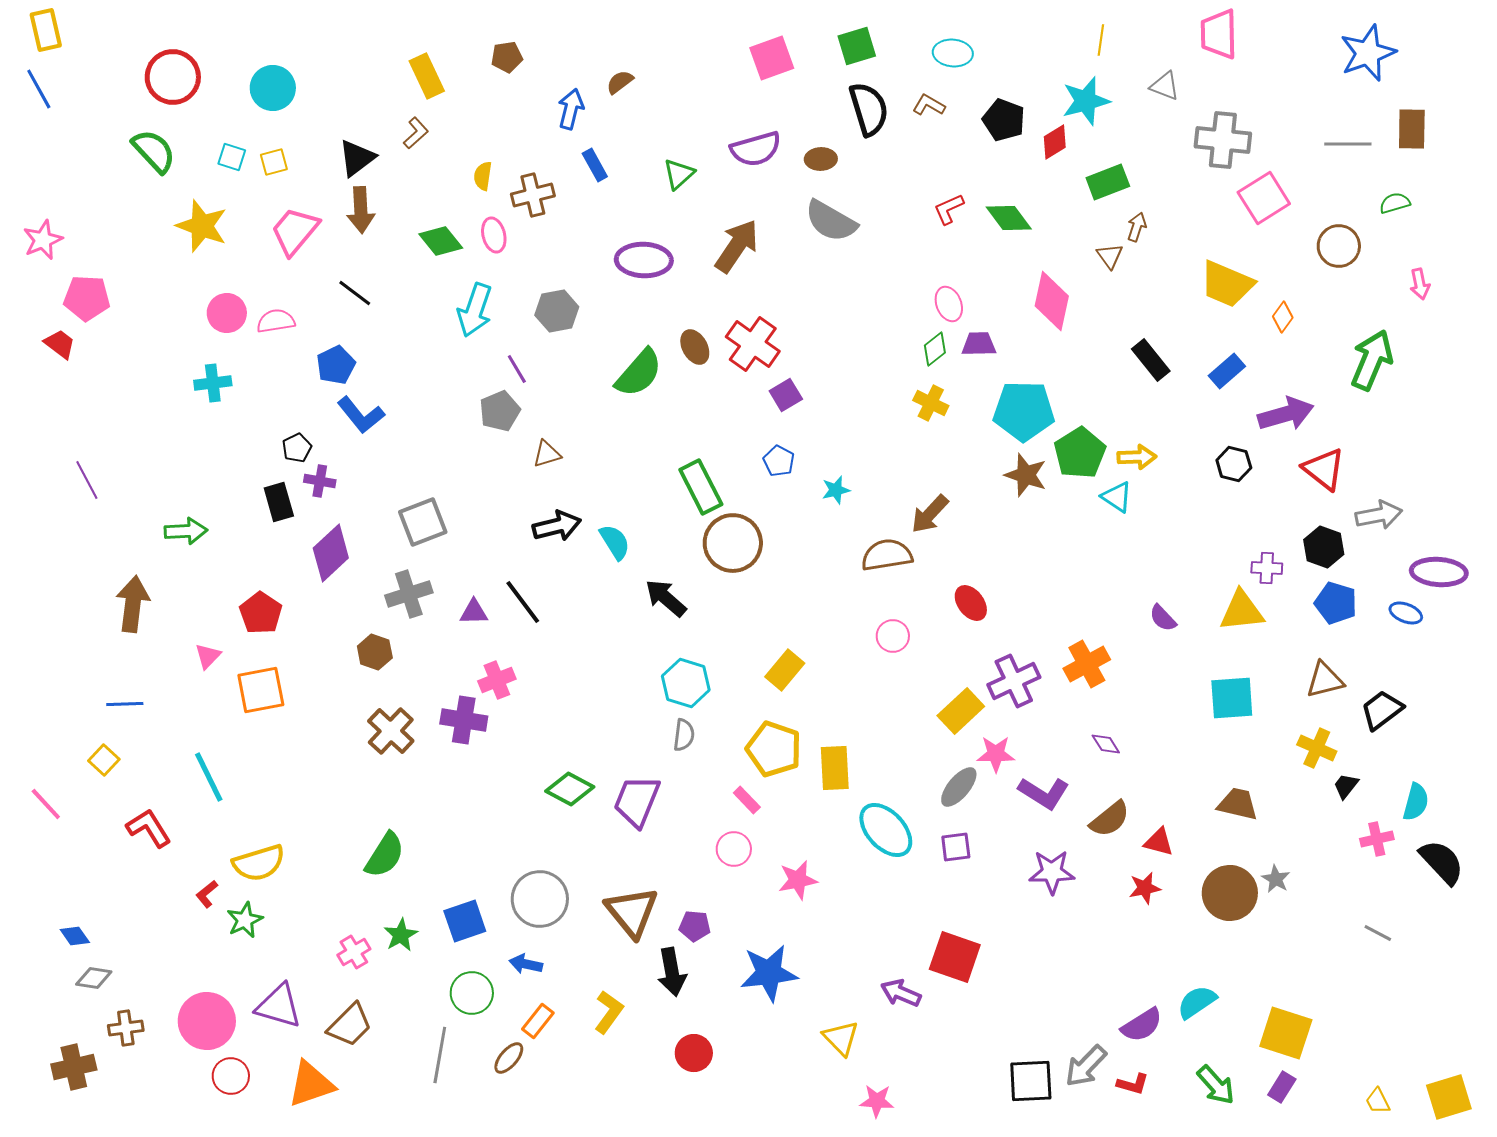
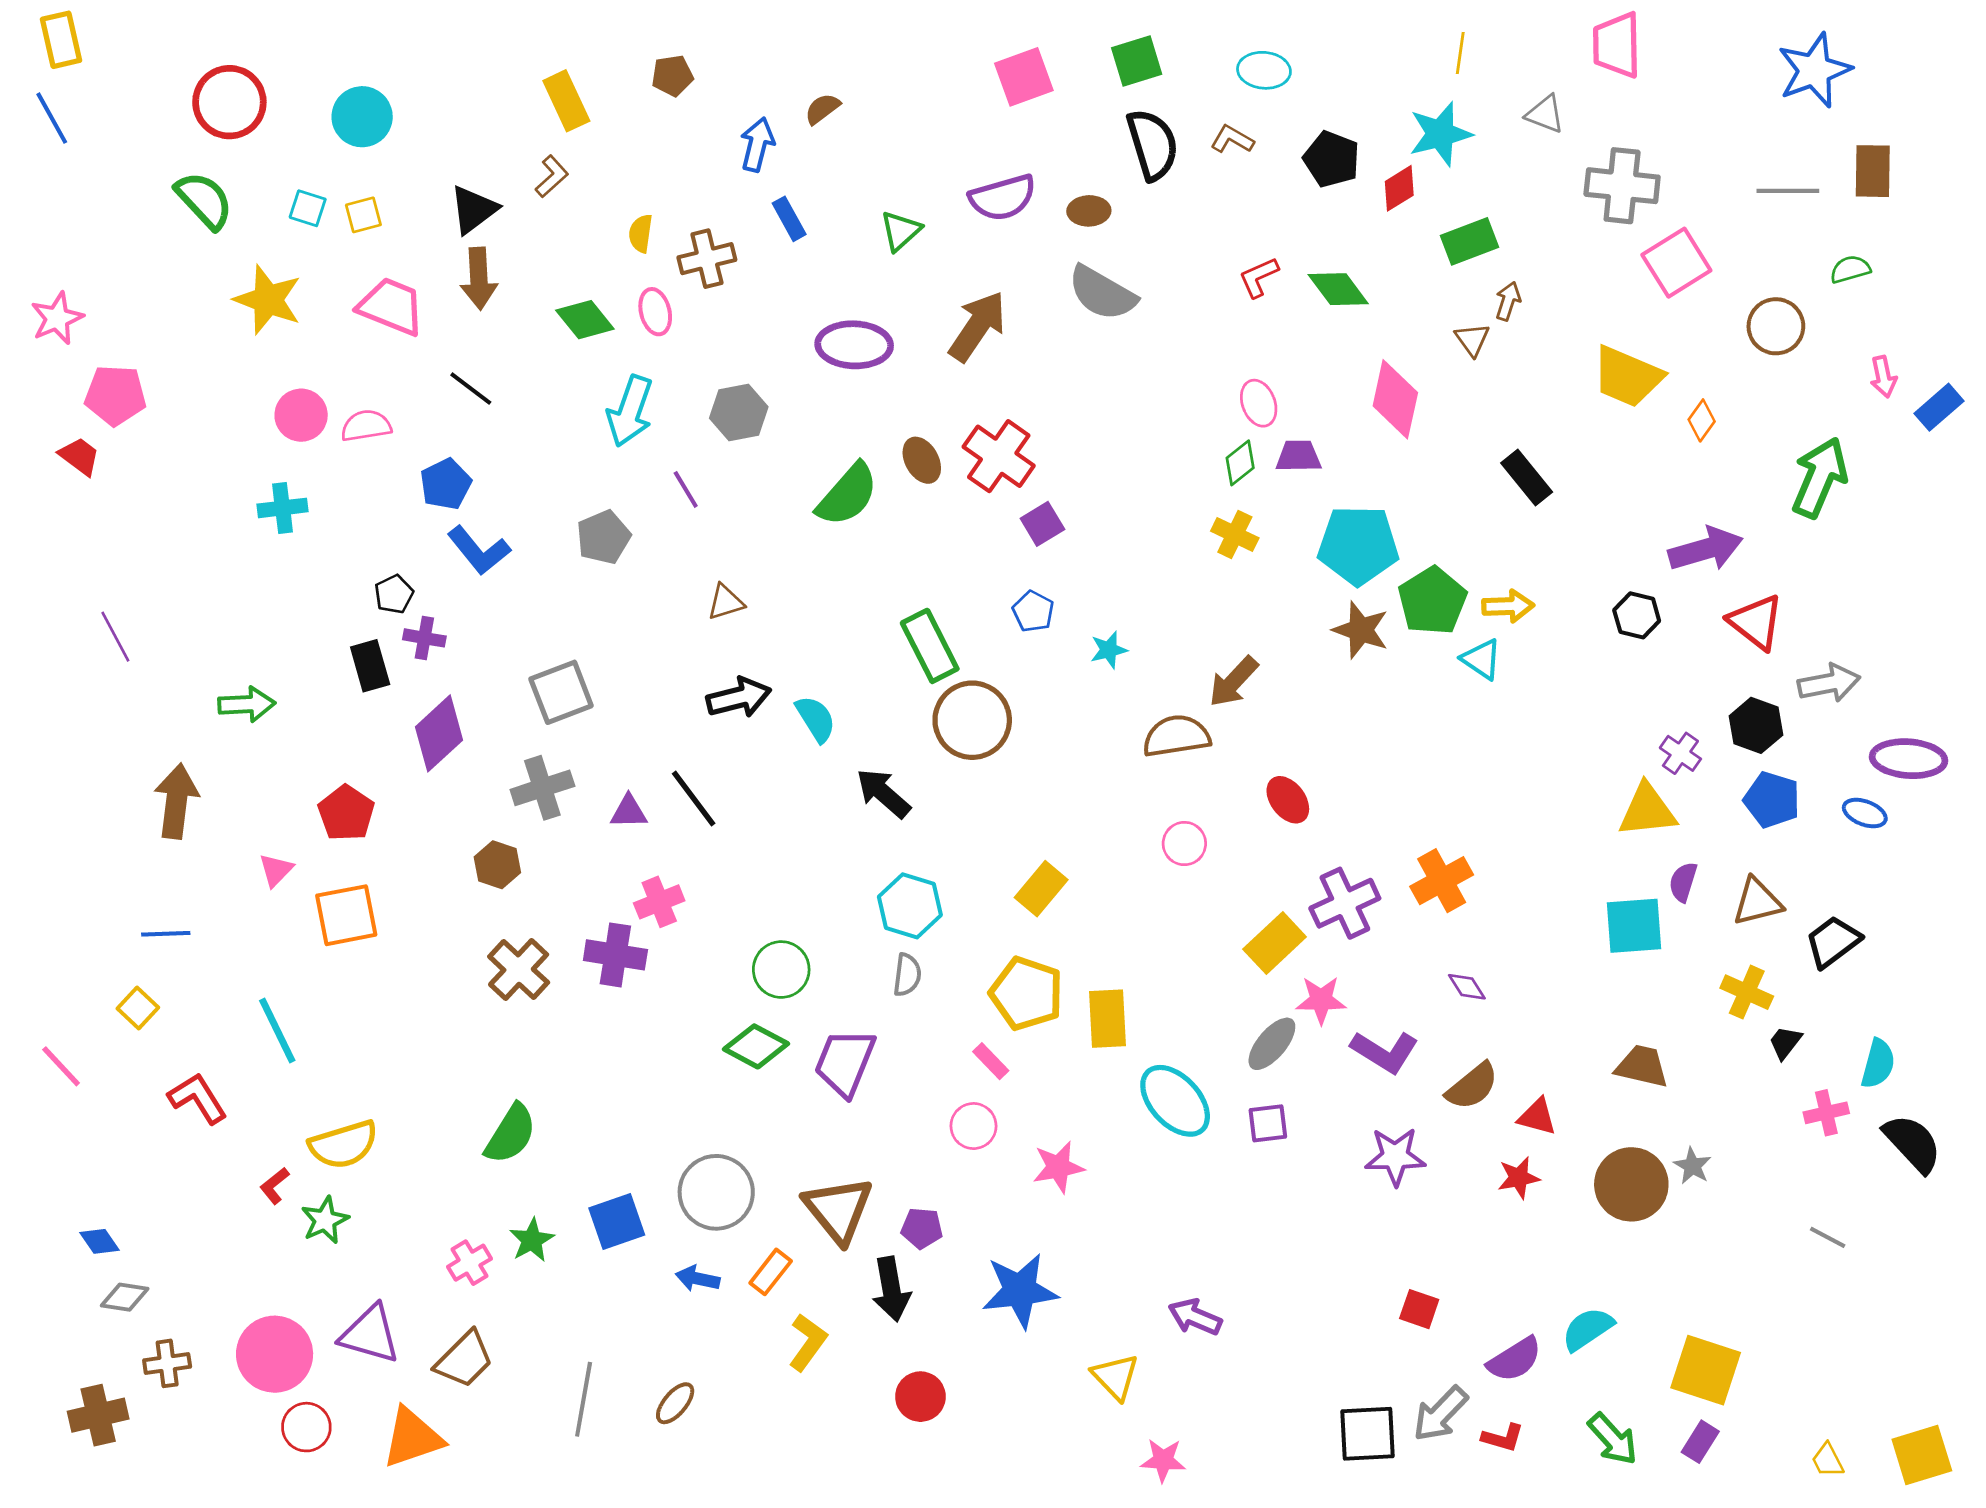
pink trapezoid: (295, 231) -> (391, 306), turned 72
blue rectangle: (1227, 371) -> (1939, 407), moved
gray pentagon: (500, 411) -> (603, 537), moved
purple cross: (1267, 568) -> (1680, 753), turned 32
purple semicircle: (1163, 618) -> (1683, 882), moved, turned 60
red square: (955, 957) -> (1419, 1309), moved, size x0.6
green circle: (472, 993) -> (781, 970), moved
orange rectangle: (538, 1021) -> (771, 1272), moved

